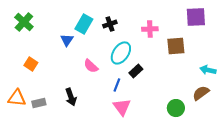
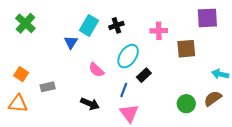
orange square: (31, 64) -> (21, 74), moved
black arrow: (71, 97) -> (90, 104), moved, turned -48
gray rectangle: (39, 103) -> (48, 87), moved
green circle: (176, 108) -> (186, 104), moved

